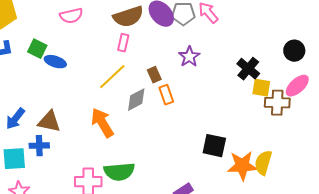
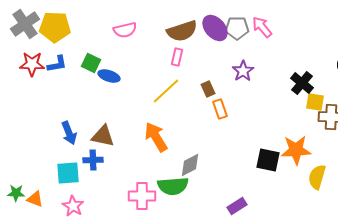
gray diamond: (136, 100) -> (190, 165), moved
blue arrow: (15, 119) -> (69, 133), turned -60
orange star: (242, 166) -> (296, 150), moved

